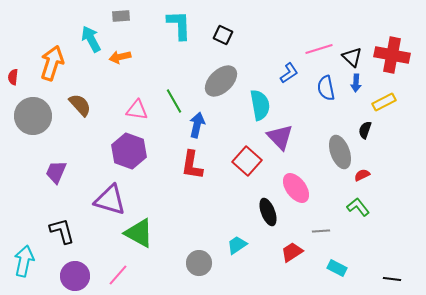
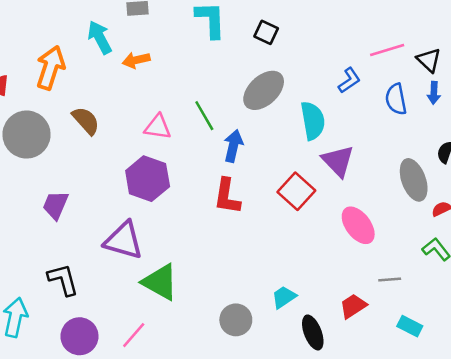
black ellipse: (268, 212) -> (313, 332), moved

